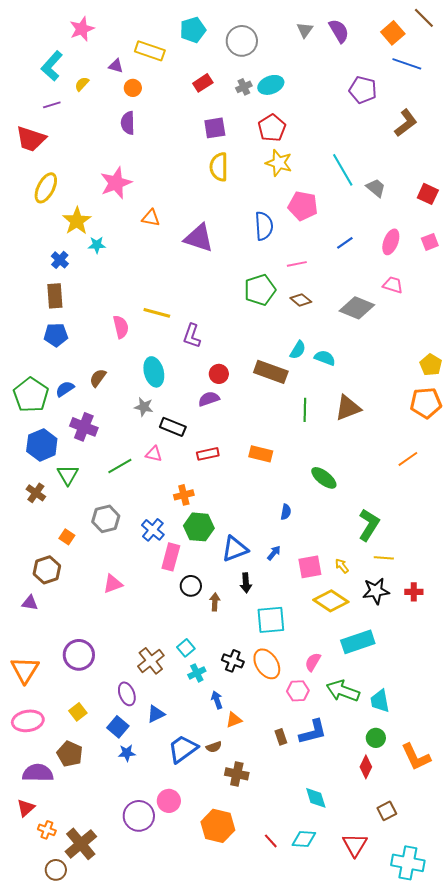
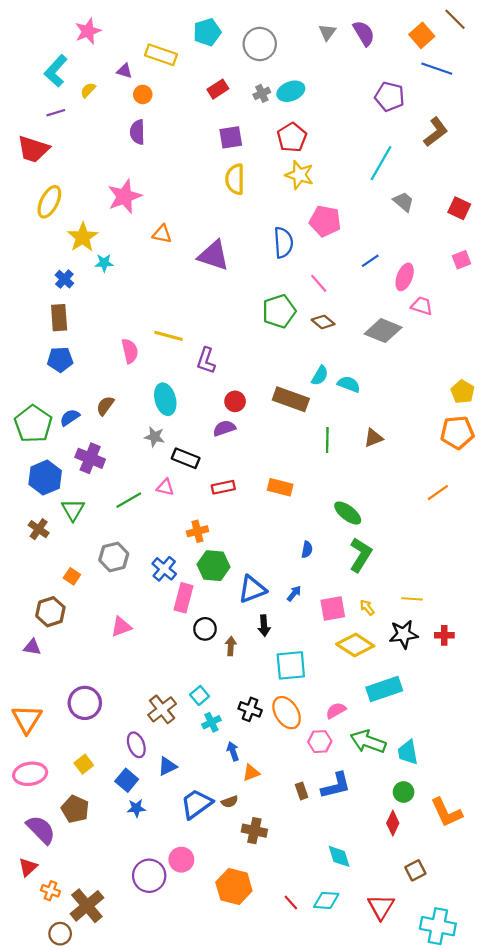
cyan line: (343, 170) -> (381, 163), moved, turned 60
pink ellipse: (391, 242) -> (405, 277), moved
pink line: (297, 264) -> (319, 283), turned 60
brown triangle: (348, 408) -> (373, 438), size x0.7
green L-shape: (369, 525) -> (361, 555), moved
pink semicircle: (313, 662) -> (336, 710), turned 30
purple semicircle: (38, 773) -> (41, 830), turned 44

